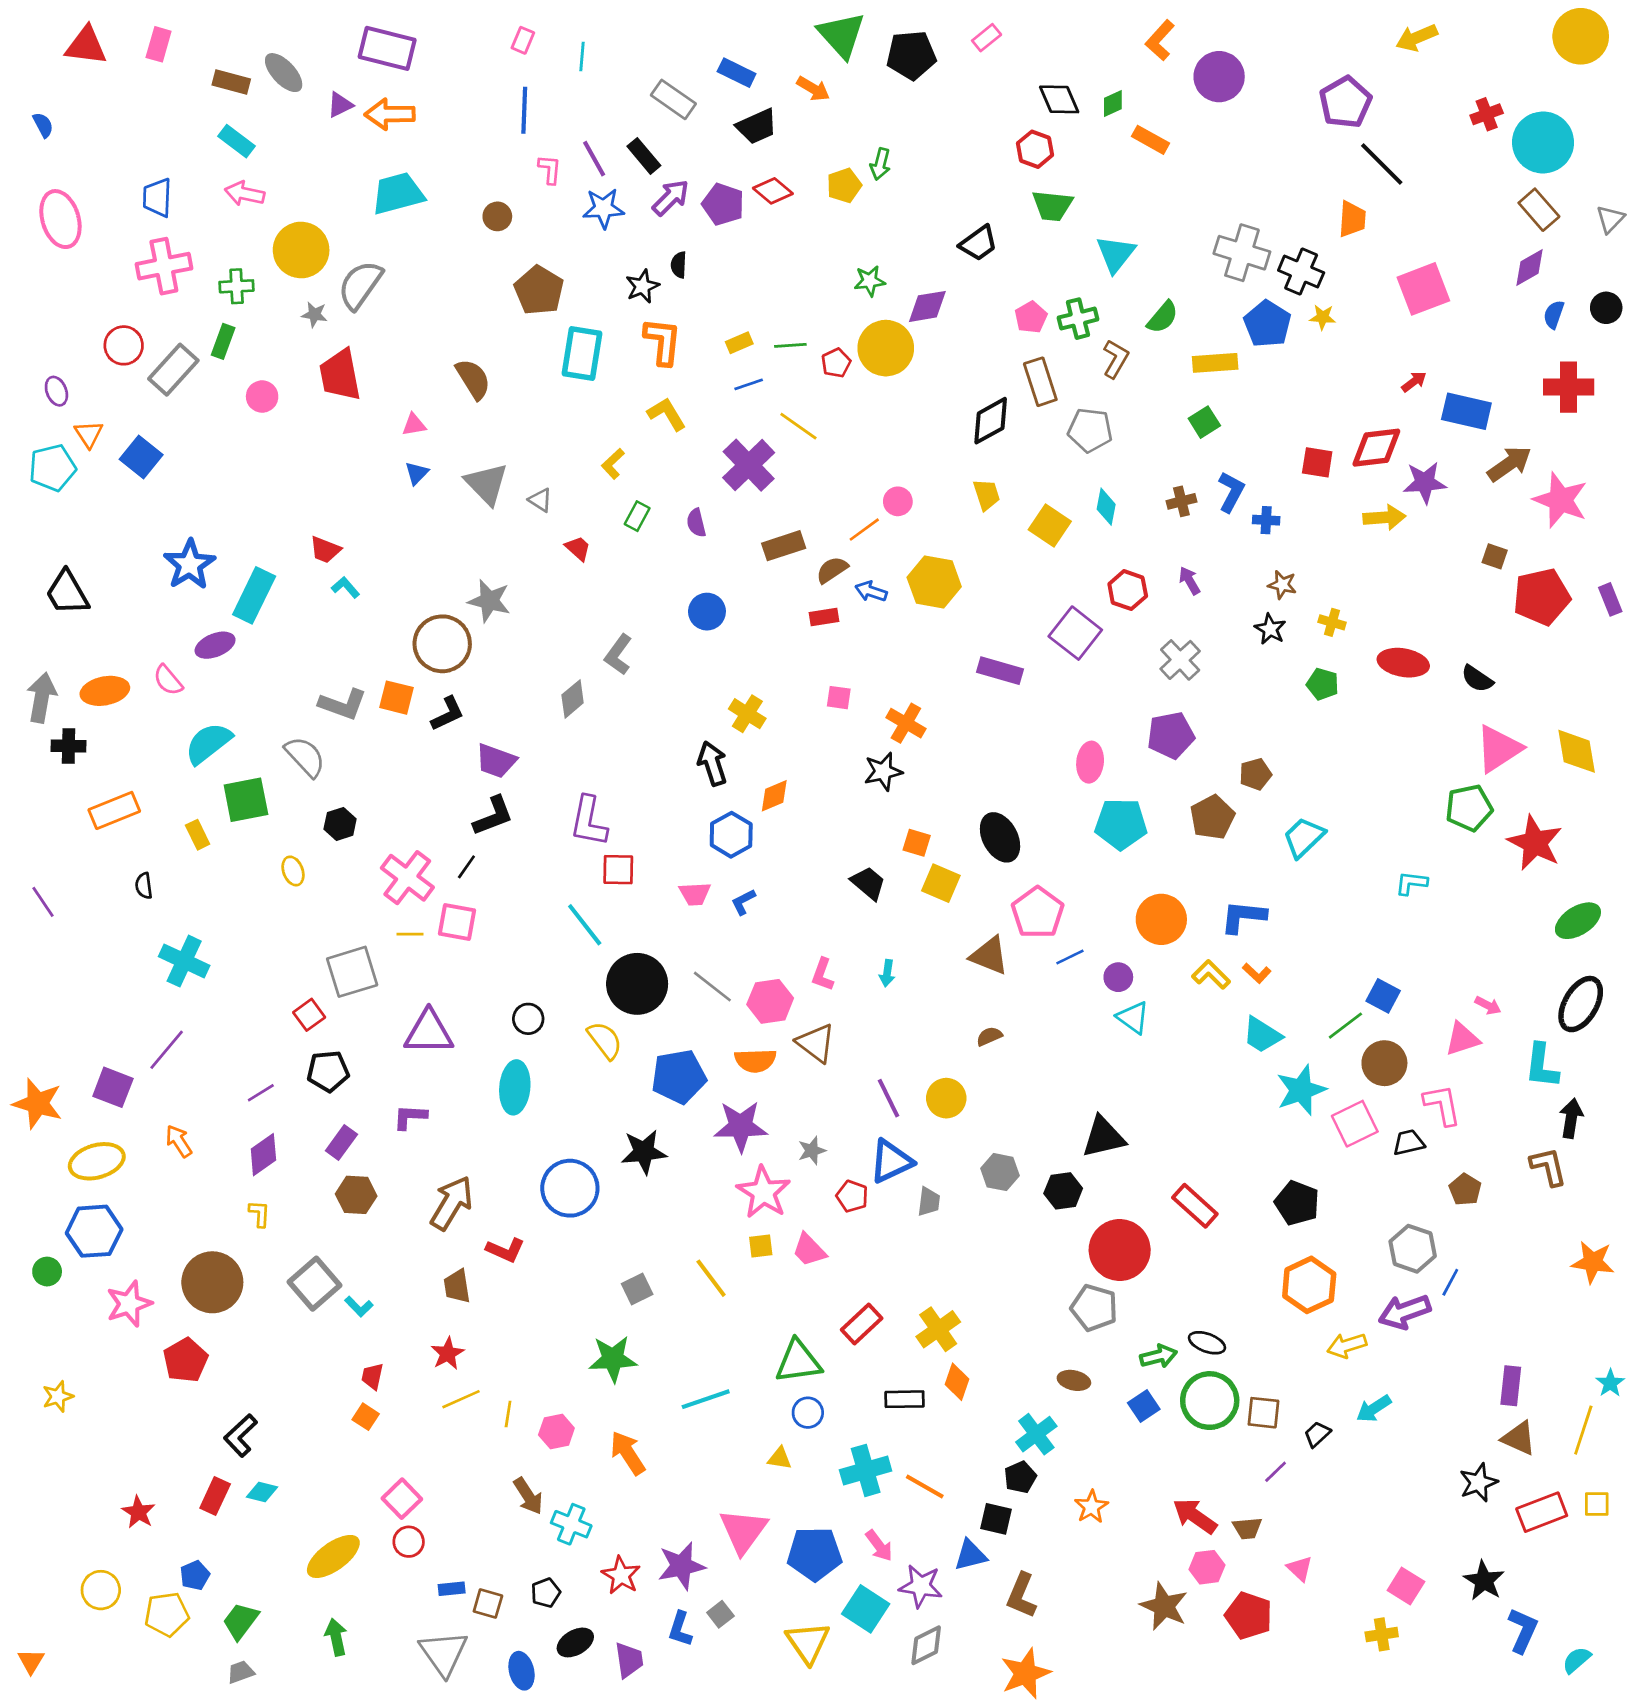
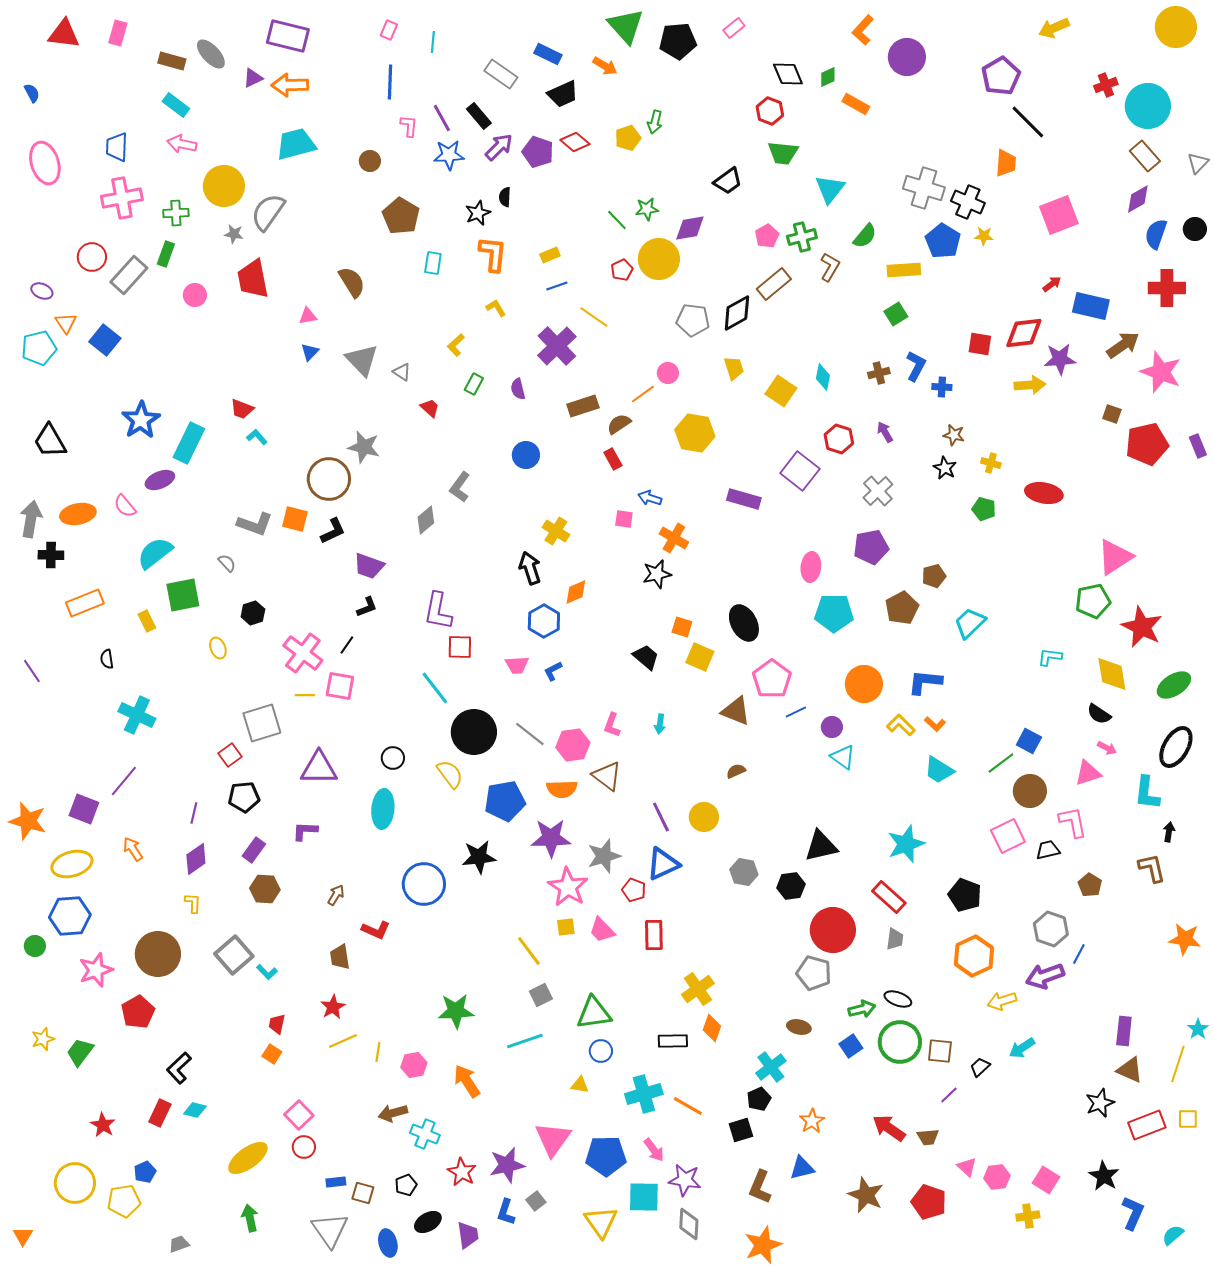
blue semicircle: (1554, 315) -> (1156, 234), size x1.4
green line: (790, 345) -> (617, 220), moved, turned 50
cyan rectangle: (582, 353) -> (433, 263), size x0.6
brown rectangle: (1040, 382) -> (774, 284), turned 68
purple ellipse: (56, 391) -> (42, 291), turned -45
yellow L-shape: (667, 414) -> (496, 308), size x0.7
gray pentagon: (1090, 430) -> (693, 320), moved
blue arrow: (871, 591) -> (650, 498), moved
red rectangle: (824, 617) -> (613, 459), turned 70
black semicircle: (1477, 679) -> (1099, 714), moved
yellow diamond: (1577, 751) -> (1112, 674), moved
gray semicircle: (305, 757) -> (227, 563), size x0.6
black L-shape: (493, 816) -> (367, 607), size x0.7
cyan star: (1301, 1090) -> (906, 844), moved
purple line: (261, 1093) -> (194, 813), turned -45
black arrow: (1571, 1118) -> (1169, 832), size x0.7
gray star: (812, 1151) -> (604, 856), size x1.6
gray trapezoid: (929, 1202) -> (895, 939), moved
brown arrow: (452, 1203) -> (336, 895), size x0.5
gray square: (637, 1289) -> (541, 995), moved
red rectangle: (862, 1324) -> (654, 935), moved, turned -48
brown arrow: (528, 1496) -> (393, 1113), turned 108
black square: (996, 1519) -> (741, 1130), turned -30
blue triangle: (970, 1555) -> (802, 1168), moved
pink hexagon: (1207, 1567) -> (997, 1177), moved
yellow circle: (101, 1590) -> (75, 1183), size x1.4
cyan square: (866, 1609) -> (644, 1197), turned -32
green trapezoid: (241, 1621) -> (80, 1052), moved
gray diamond: (926, 1645) -> (689, 1224), turned -60

